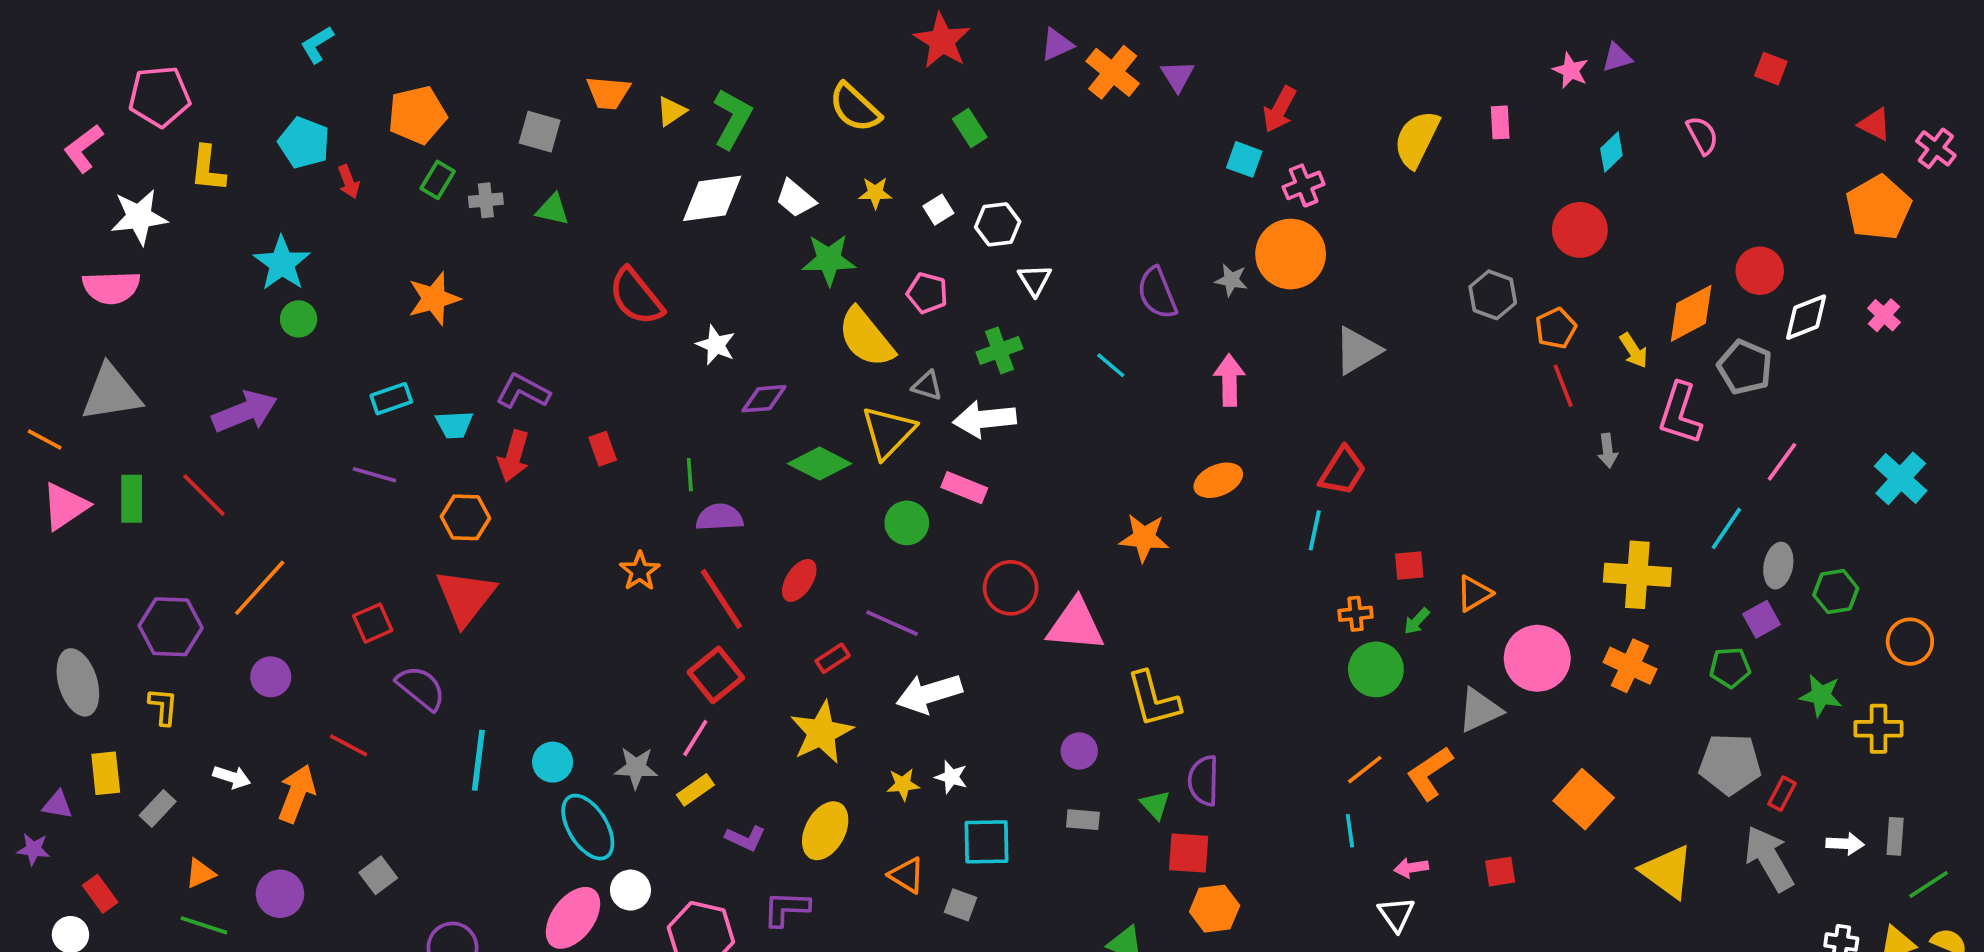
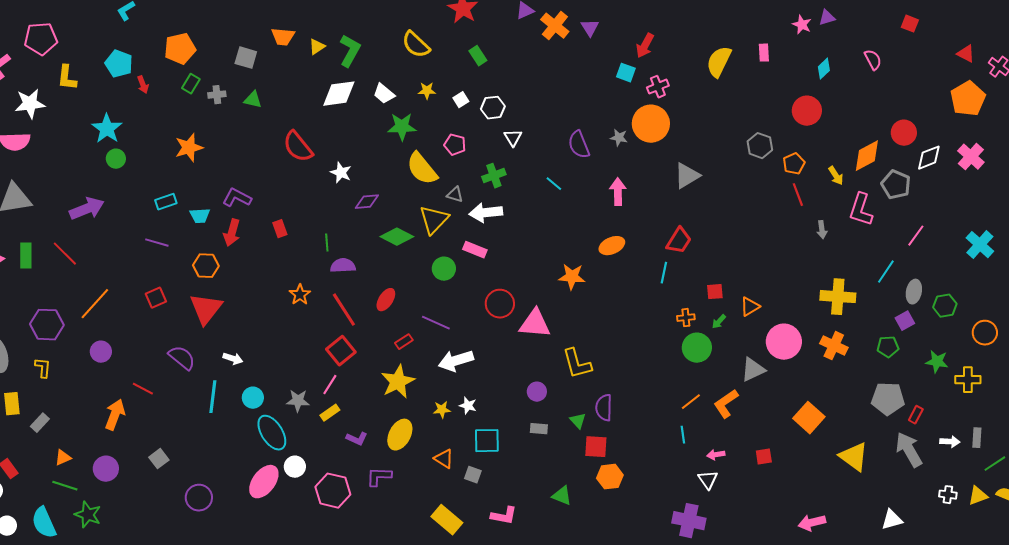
pink cross: (1884, 315) -> (971, 157), size x1.5
red square: (373, 623) -> (156, 298), moved
white arrow: (232, 777) -> (233, 359), moved

